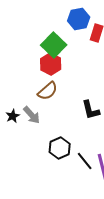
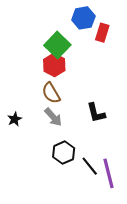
brown semicircle: (48, 91) -> (51, 93), turned 100
gray arrow: (32, 115) -> (53, 117), moved

